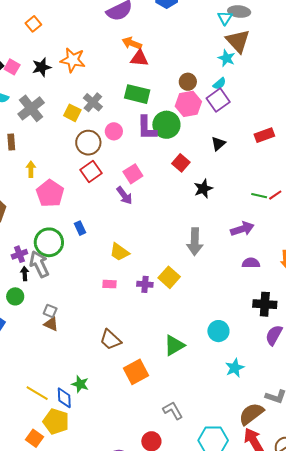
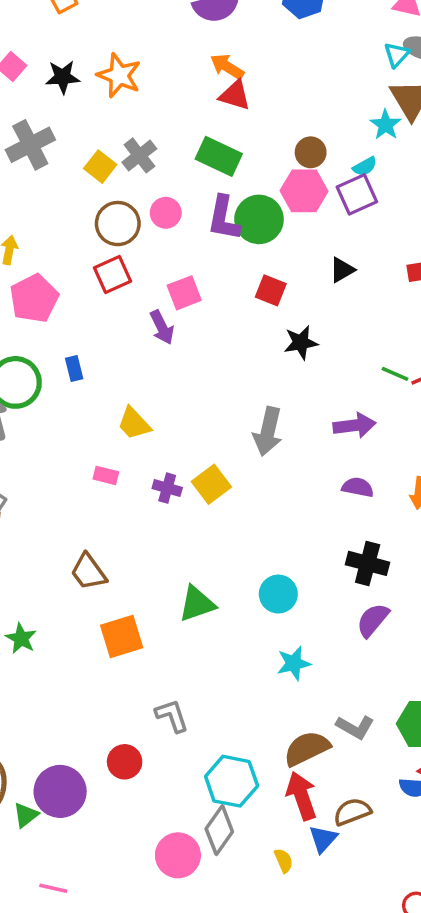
red square: (181, 163) -> (271, 290), turned -30

